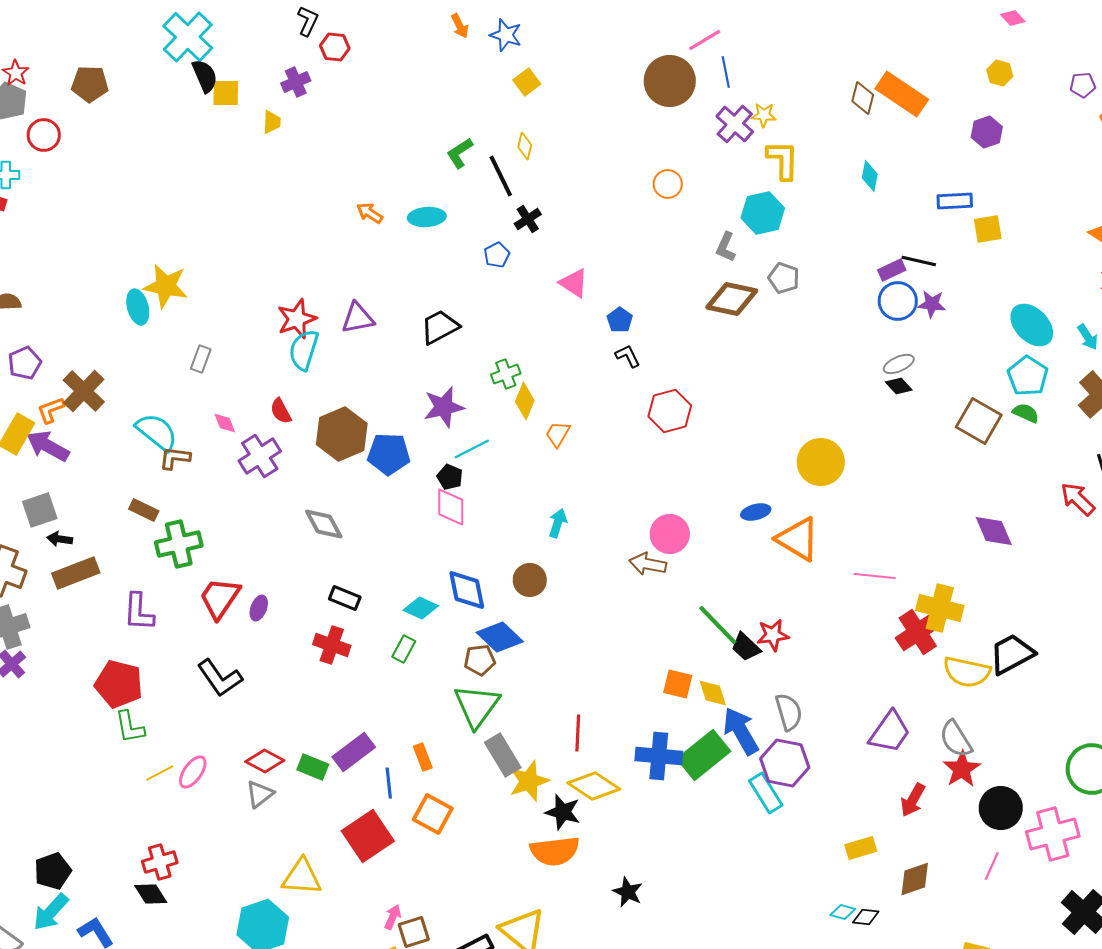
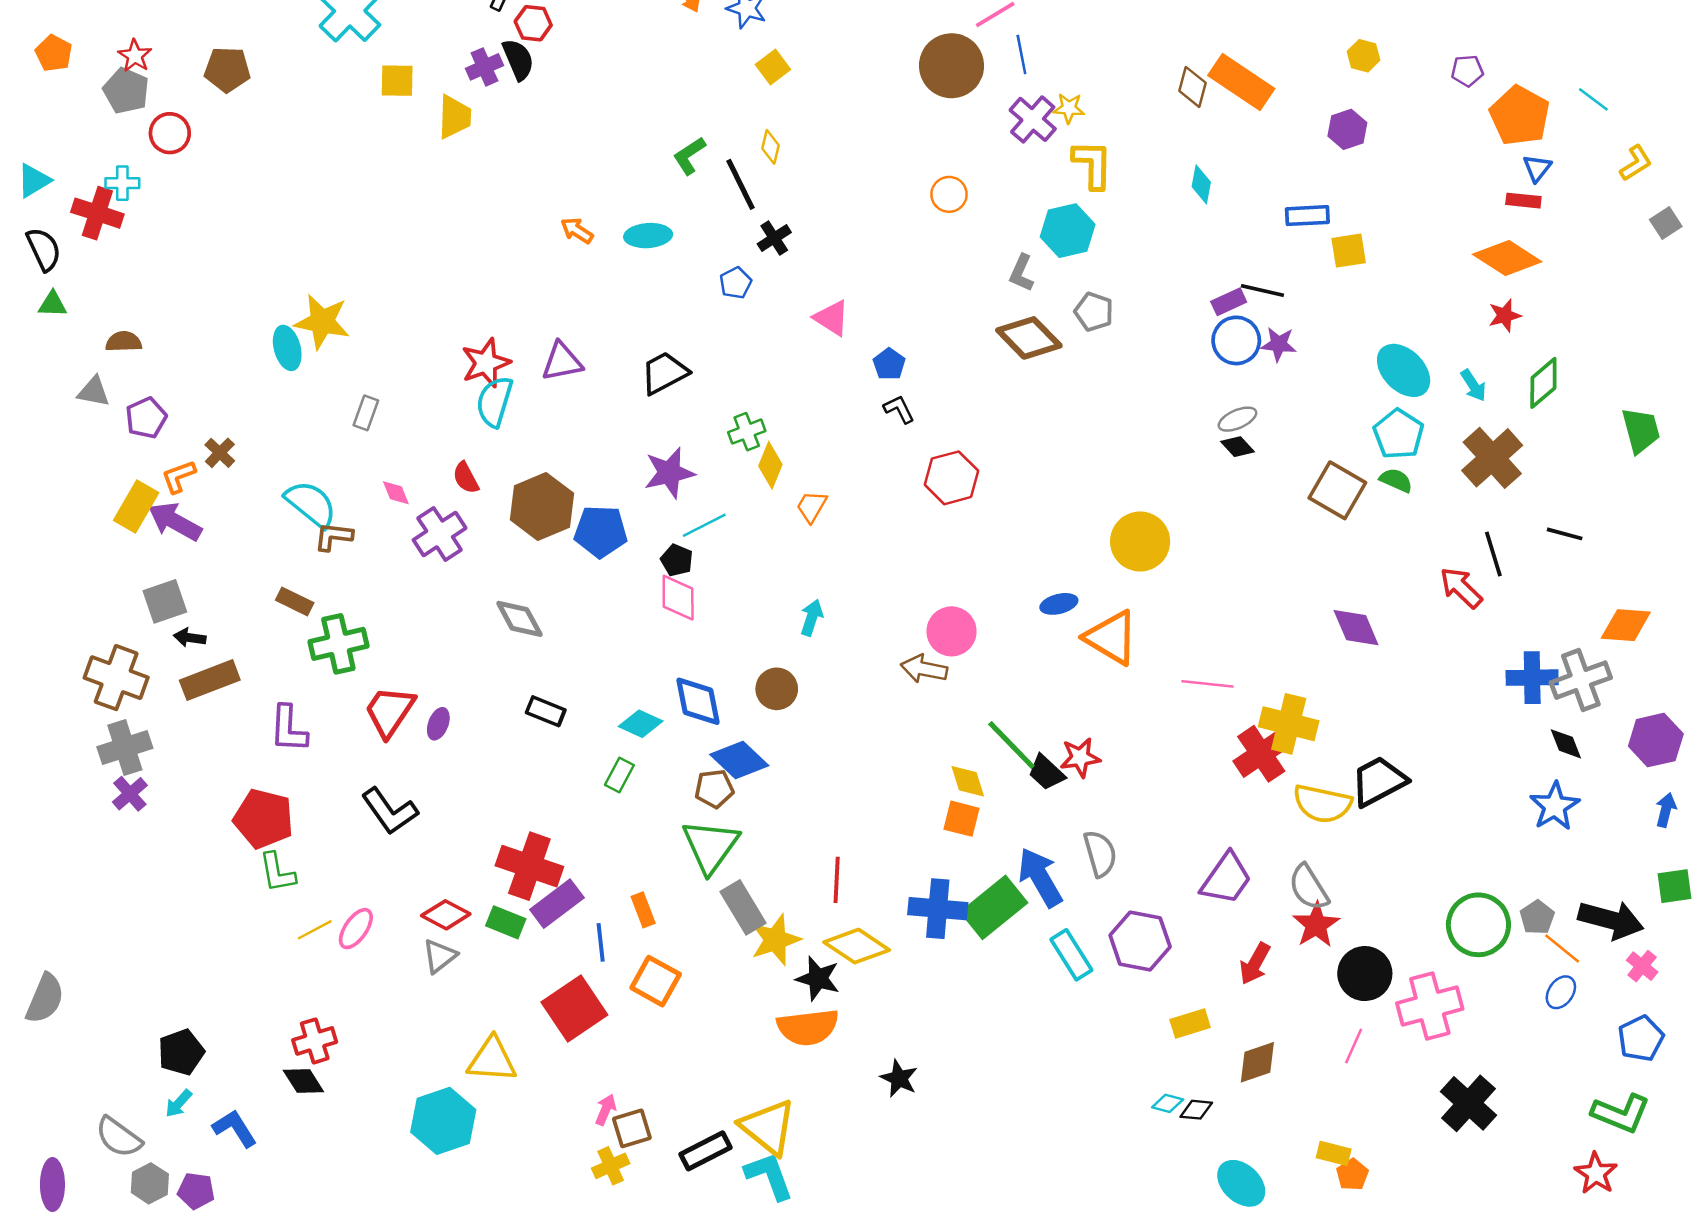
black semicircle: (205, 76) -> (518, 59), moved
yellow trapezoid: (272, 122) -> (455, 117), size x1.5
brown diamond: (732, 299) -> (1029, 338), turned 33
brown cross: (84, 391) -> (220, 453), size x0.6
red cross: (332, 645) -> (529, 866), moved, size x1.4
yellow diamond: (713, 693) -> (968, 781), moved
purple hexagon: (785, 763) -> (1140, 941), moved
cyan arrow: (51, 912) -> (179, 1103), size x0.6

